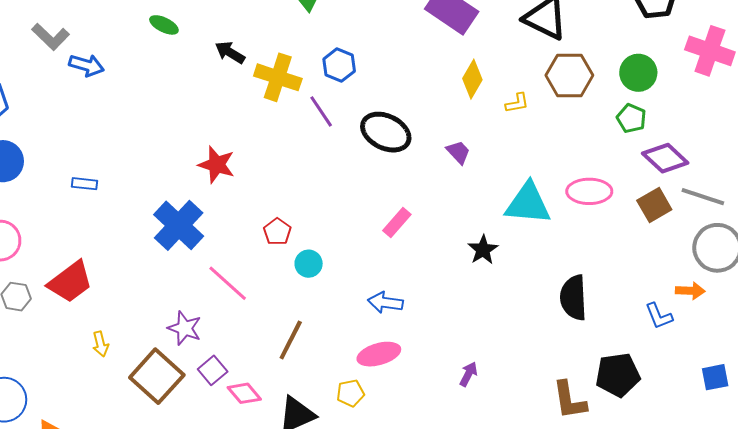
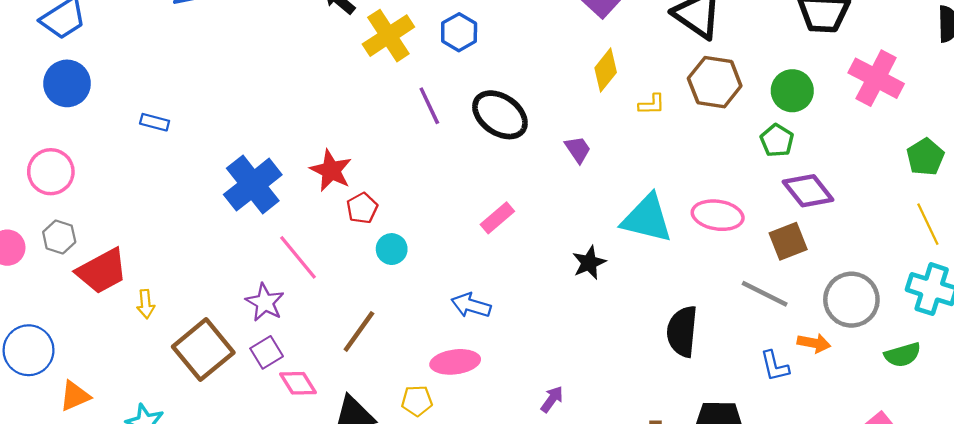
yellow cross: (278, 77) -> (388, 36), turned 30
purple line: (321, 111) -> (429, 106), moved
red star: (217, 165) -> (331, 170), moved
gray line: (703, 197) -> (765, 294), moved
red trapezoid: (70, 282) -> (102, 271), moved
purple star: (185, 328) -> (265, 302), moved

